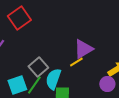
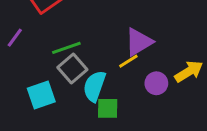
purple circle: (107, 84) -> (156, 83), moved
green line: (34, 85) -> (66, 48), moved, turned 36

